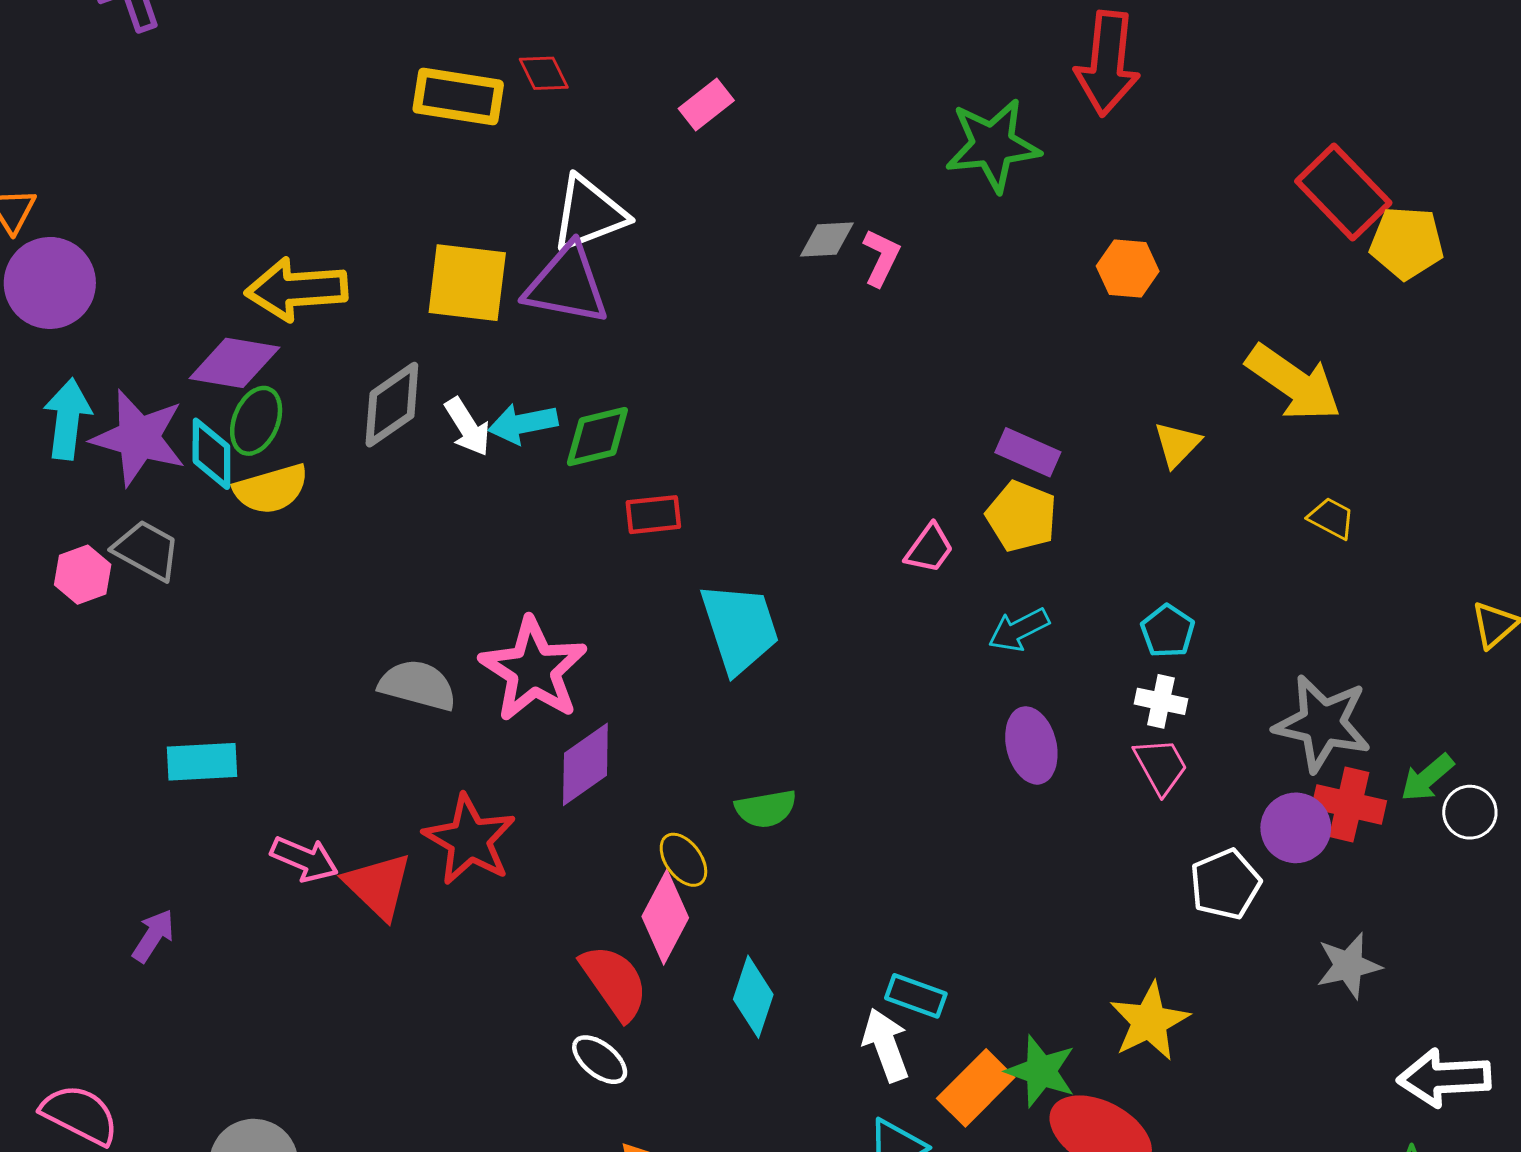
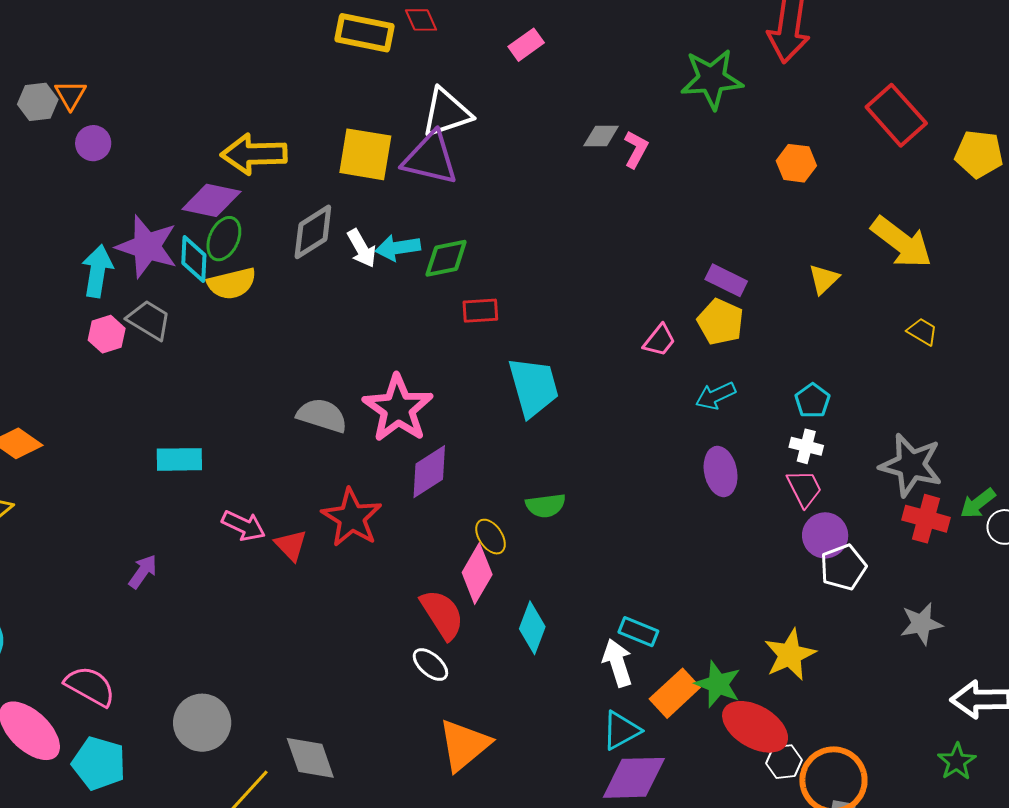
red rectangle: (1343, 192) -> (896, 115), moved
purple circle: (50, 283) -> (93, 143), size x0.6
cyan arrow: (67, 419) -> (97, 271), moved
purple circle: (1296, 828) -> (825, 535), moved
red triangle: (378, 886) -> (291, 545), size x0.7

